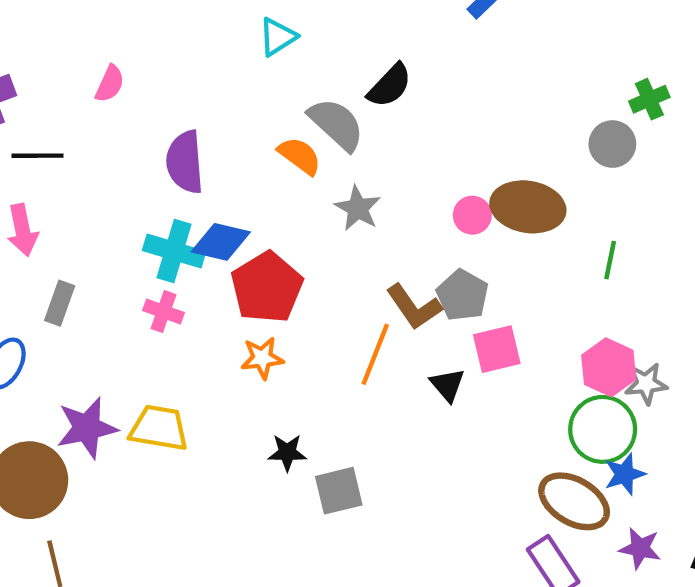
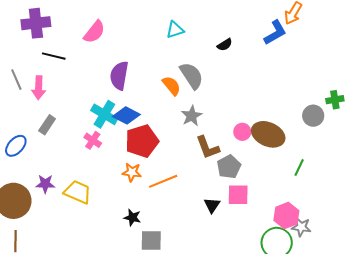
pink semicircle: (110, 84) -> (94, 32), size x1.4
black semicircle: (390, 86) -> (225, 45), moved, size x0.7
brown L-shape: (414, 307) -> (208, 148), moved
orange line: (375, 354) -> (163, 181), moved, turned 32
purple star: (87, 428) -> (45, 184), size x0.7

